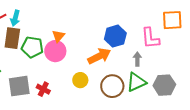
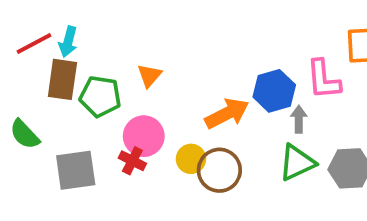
blue hexagon: (115, 36) -> (274, 91), moved
pink circle: (55, 51) -> (144, 136), moved
brown circle: (112, 86) -> (219, 170), moved
red cross: (43, 89) -> (132, 161), moved

